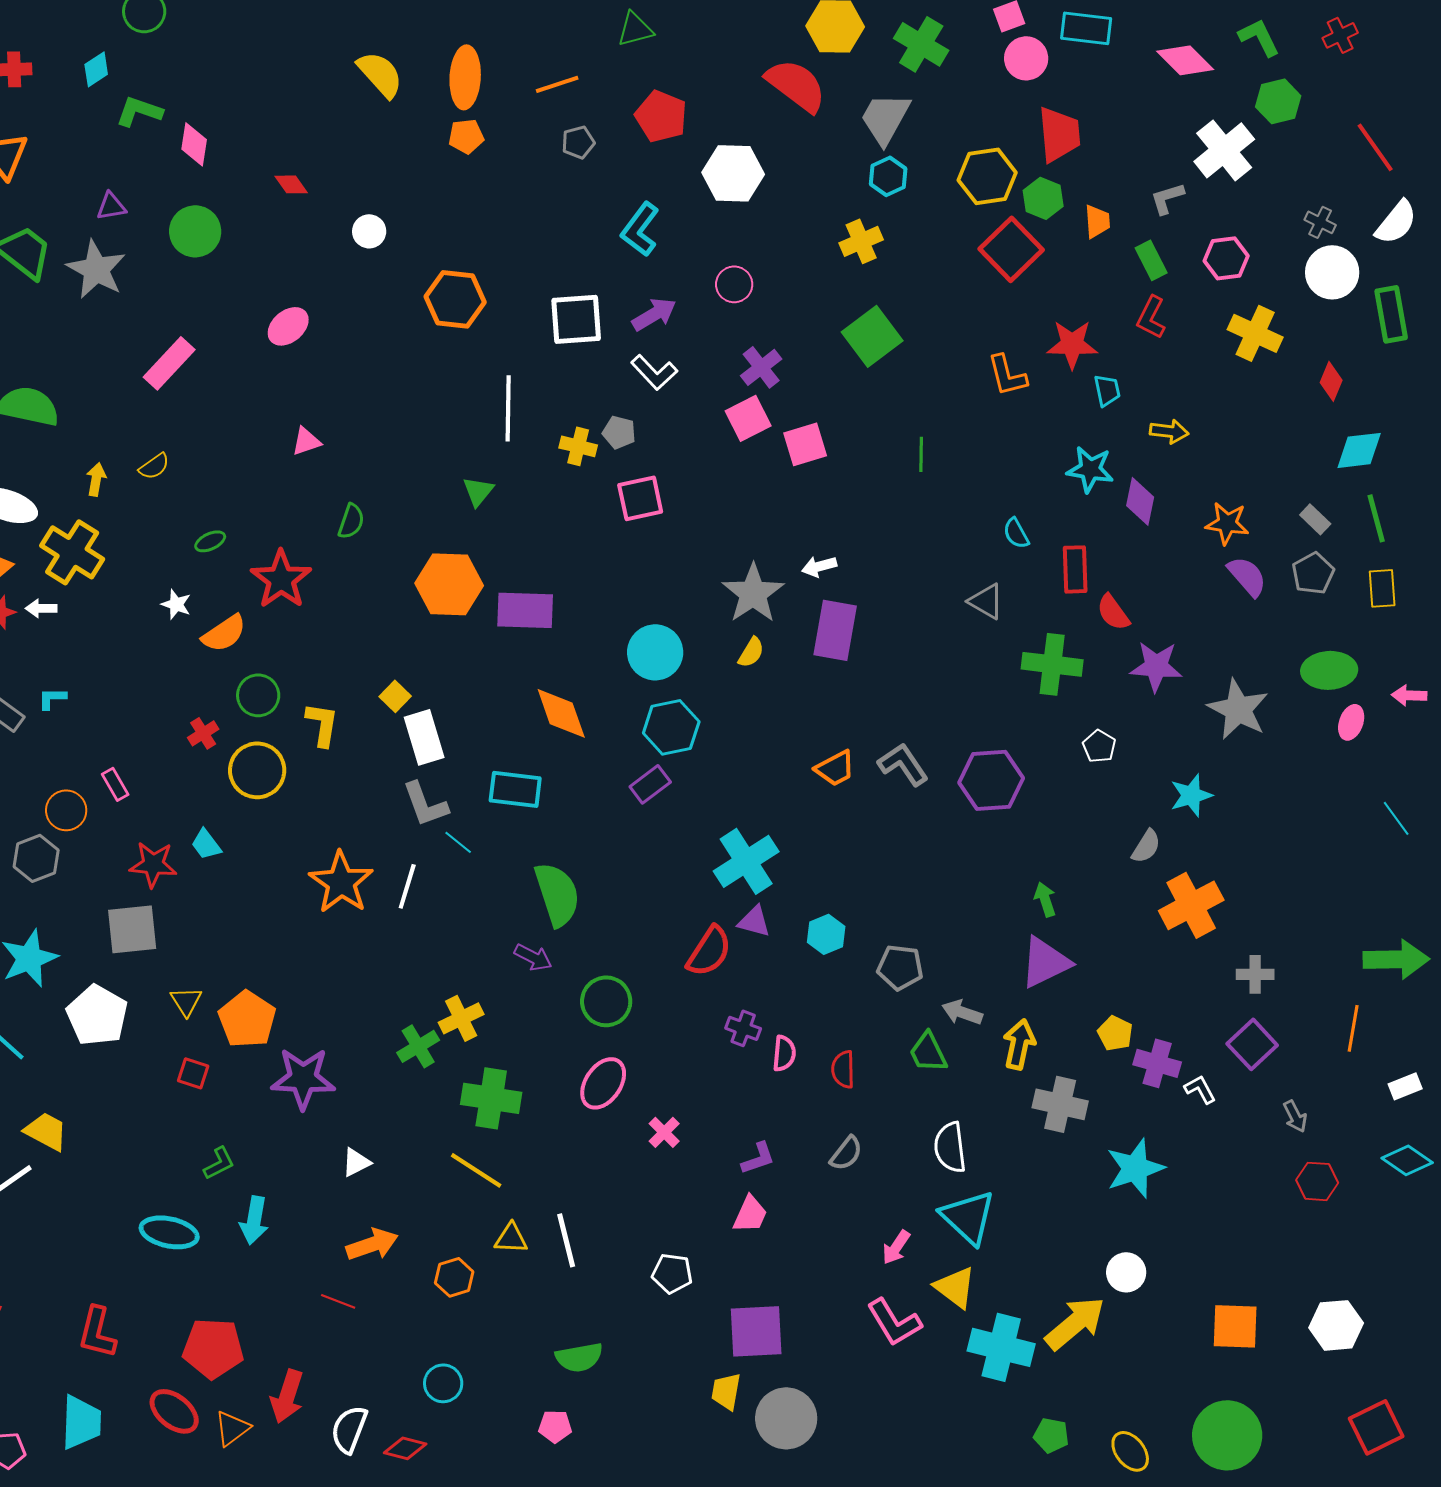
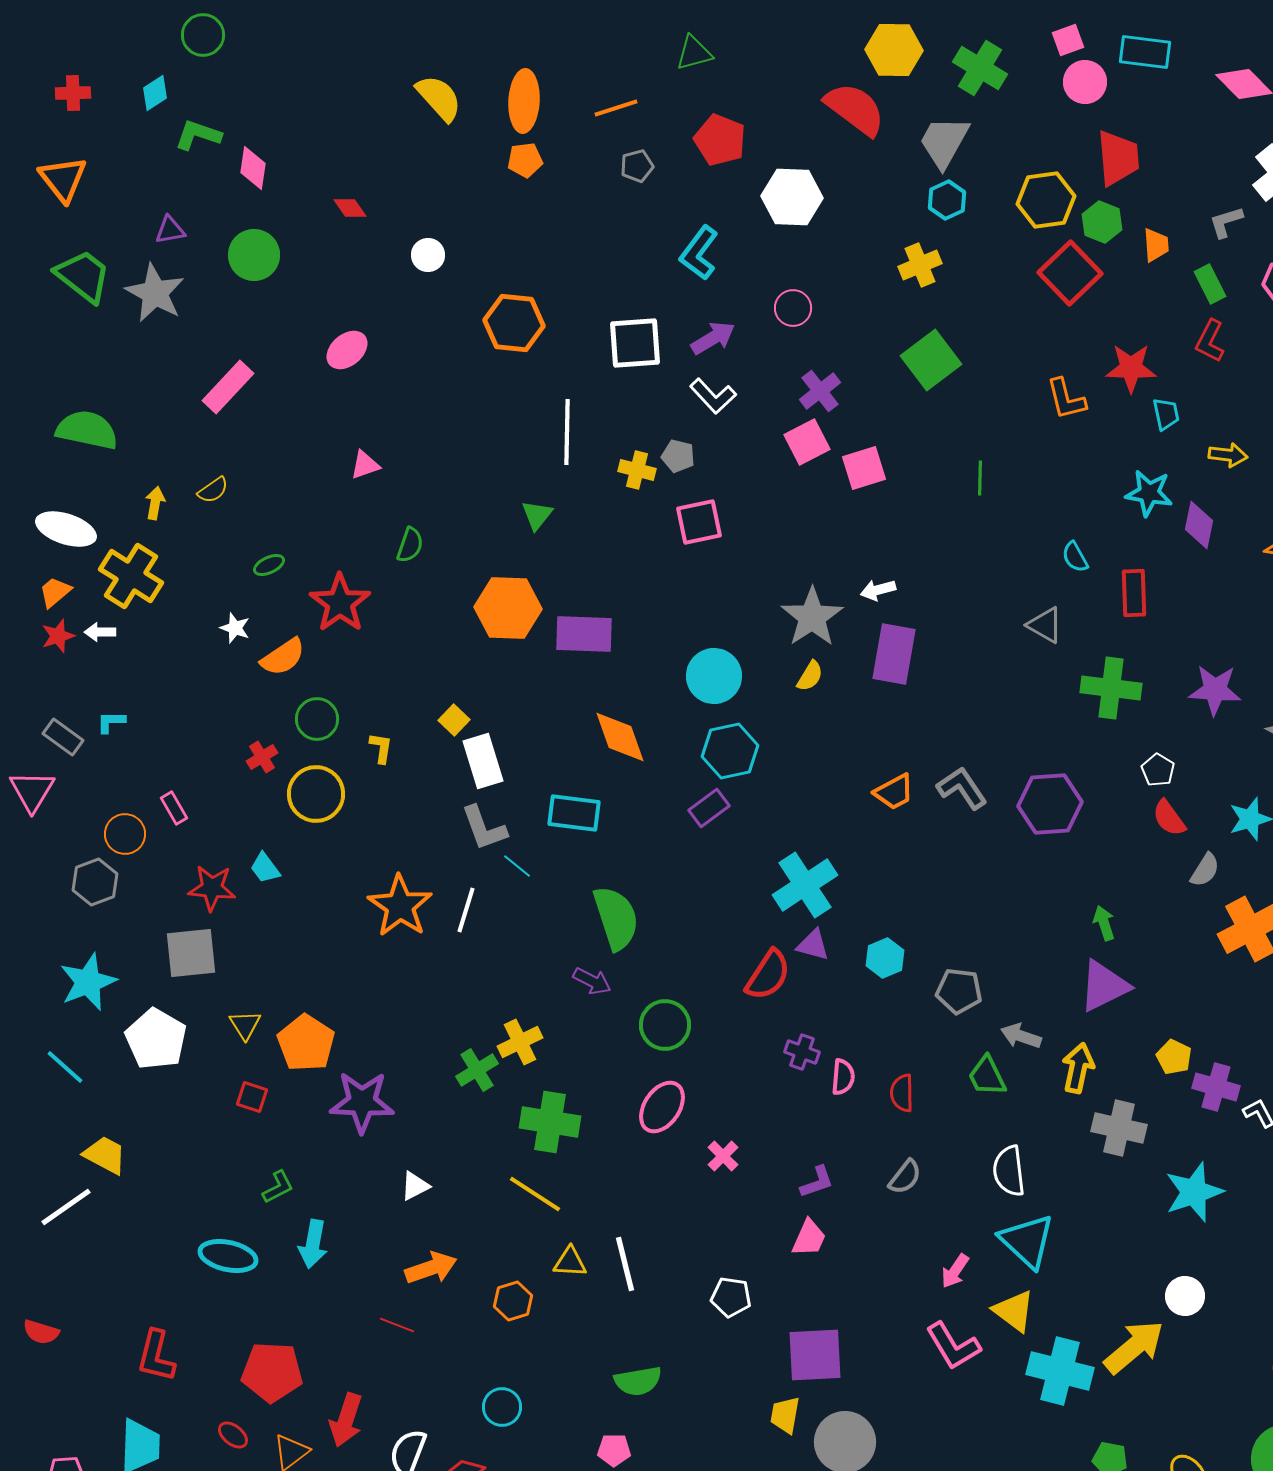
red semicircle: (1113, 612) -> (1169, 818), moved
yellow L-shape: (322, 724) -> (381, 748), size x0.7
red ellipse: (174, 1411) -> (233, 1435), size x0.6

